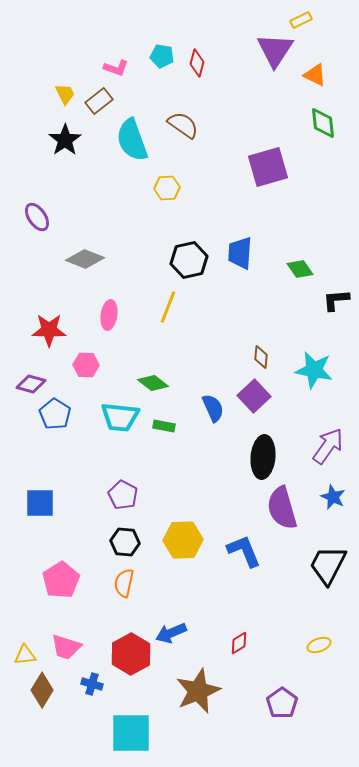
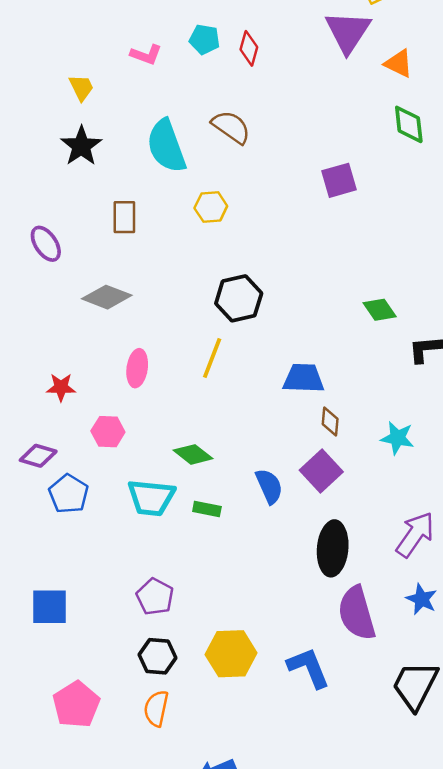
brown rectangle: (99, 101) -> (124, 217), moved, turned -52
purple square: (268, 167) -> (339, 180), size x0.7
blue trapezoid: (240, 253) -> (303, 378), moved, turned 88
red star: (49, 330) -> (61, 387), size x0.7
cyan star: (314, 370) -> (397, 438), size x0.7

